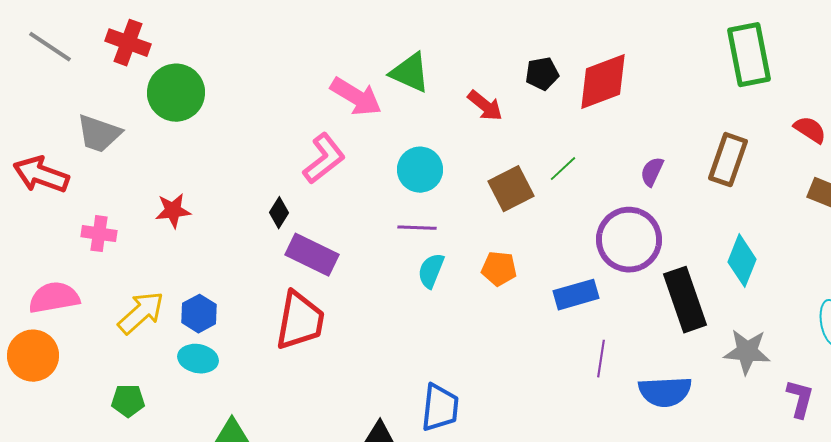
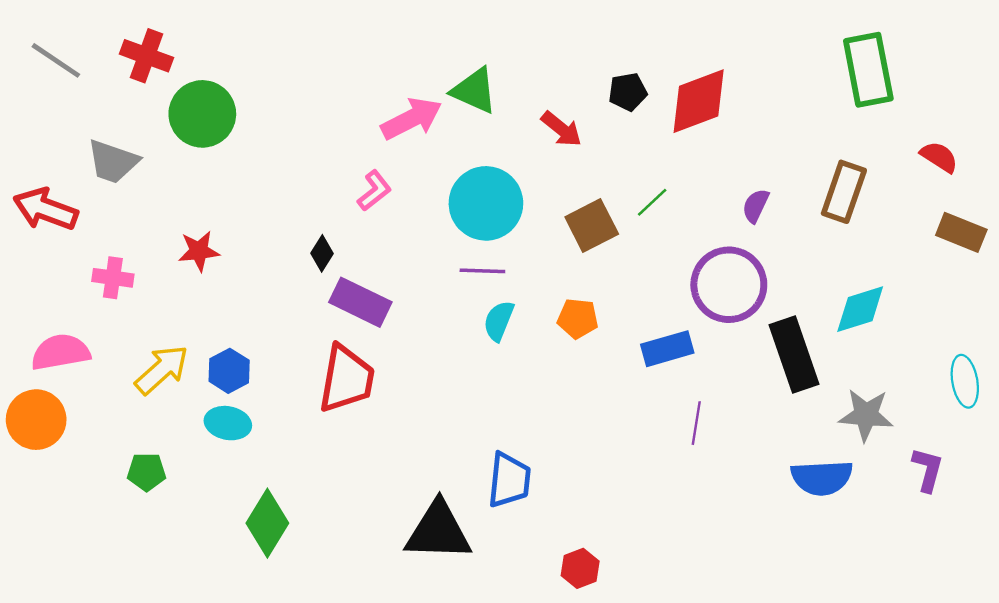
pink arrow: (356, 97) -> (412, 119), turned -58
pink L-shape: (324, 159) -> (374, 191), size x0.7
cyan circle: (420, 170) -> (486, 203), size x1.4
cyan diamond: (742, 261) -> (860, 309), turned 51
blue semicircle: (665, 392) -> (822, 478), moved

